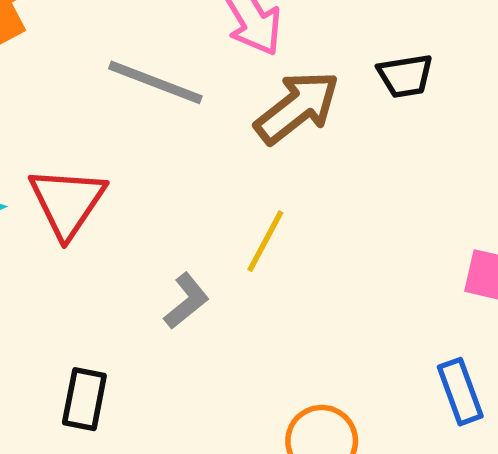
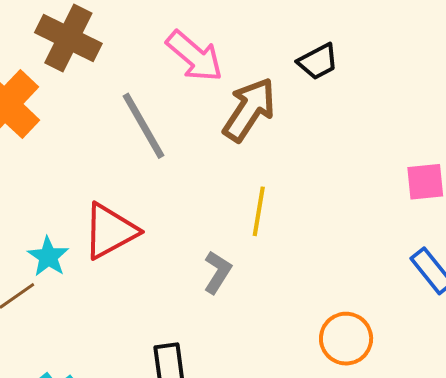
gray line: (155, 82) -> (143, 126), turned 58
red triangle: (67, 202) -> (110, 231), turned 46

